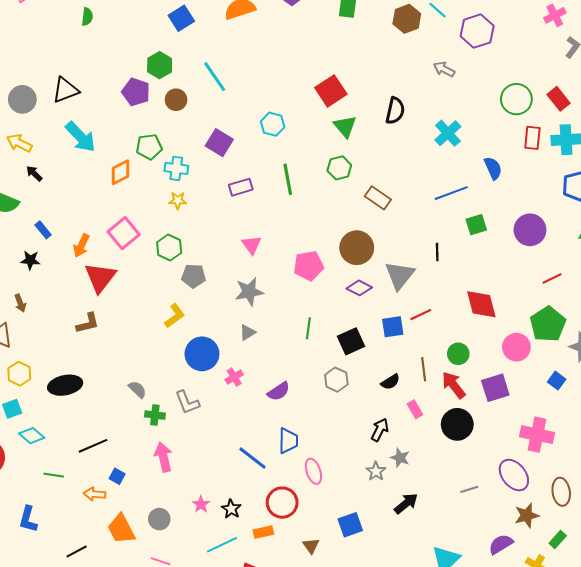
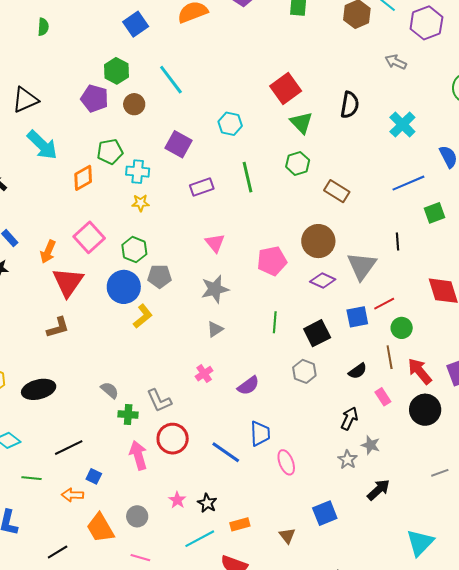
blue circle: (202, 354) -> (124, 287), moved
green circle: (458, 354) -> (402, 328), moved
red circle: (282, 503) -> (173, 439), moved

